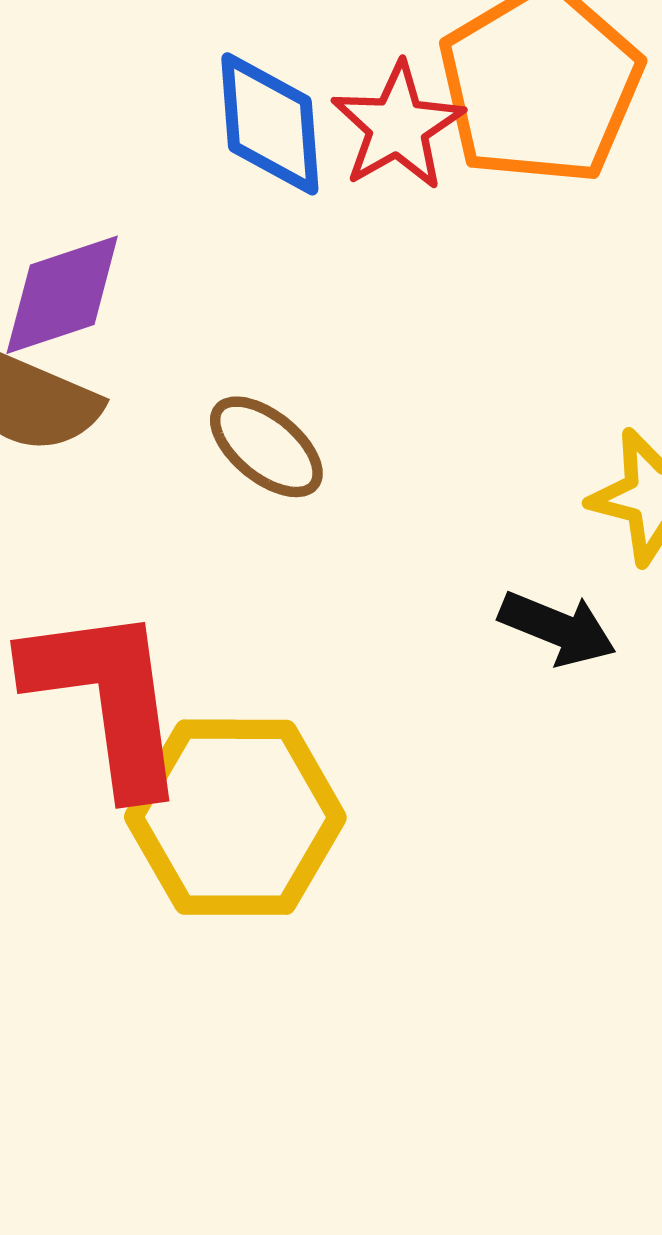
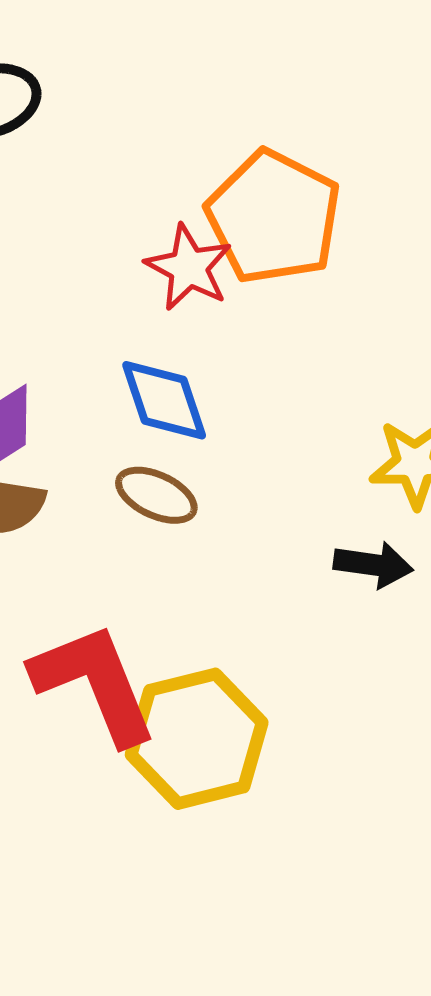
blue diamond: (270, 124) -> (164, 400), moved

